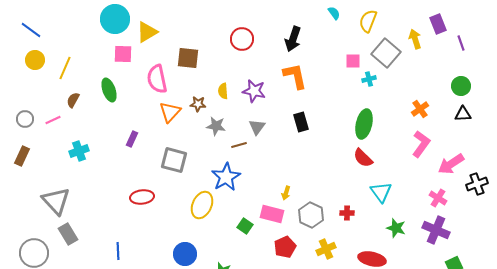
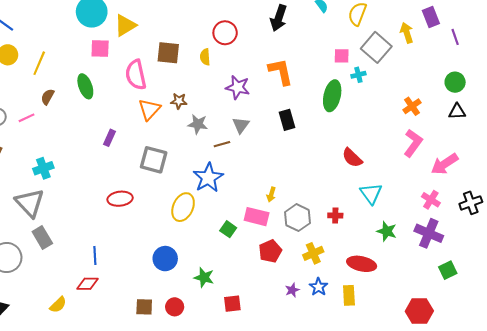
black arrow: (293, 39) -> (279, 18), moved
yellow semicircle: (223, 91) -> (205, 57), moved
green ellipse: (364, 124) -> (332, 96), moved
cyan cross: (79, 151) -> (43, 168), moved
black cross: (477, 184) -> (471, 203), moved

